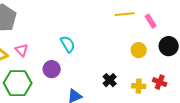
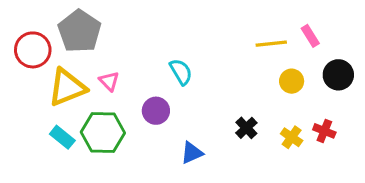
yellow line: (125, 14) -> (271, 44), moved
yellow cross: (139, 86) -> (292, 137), turned 32

